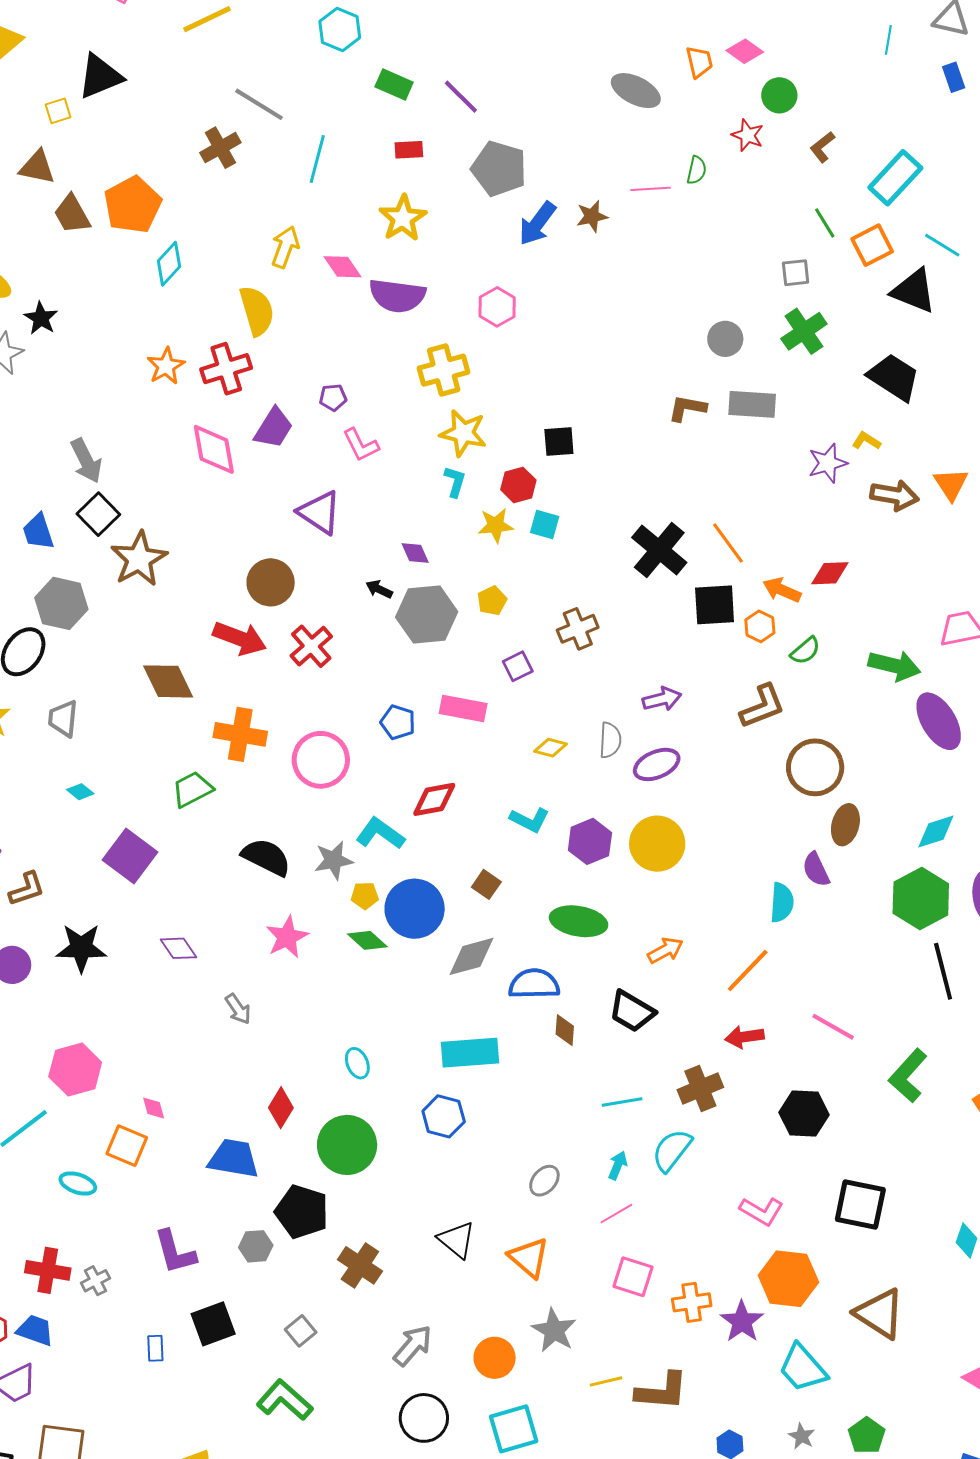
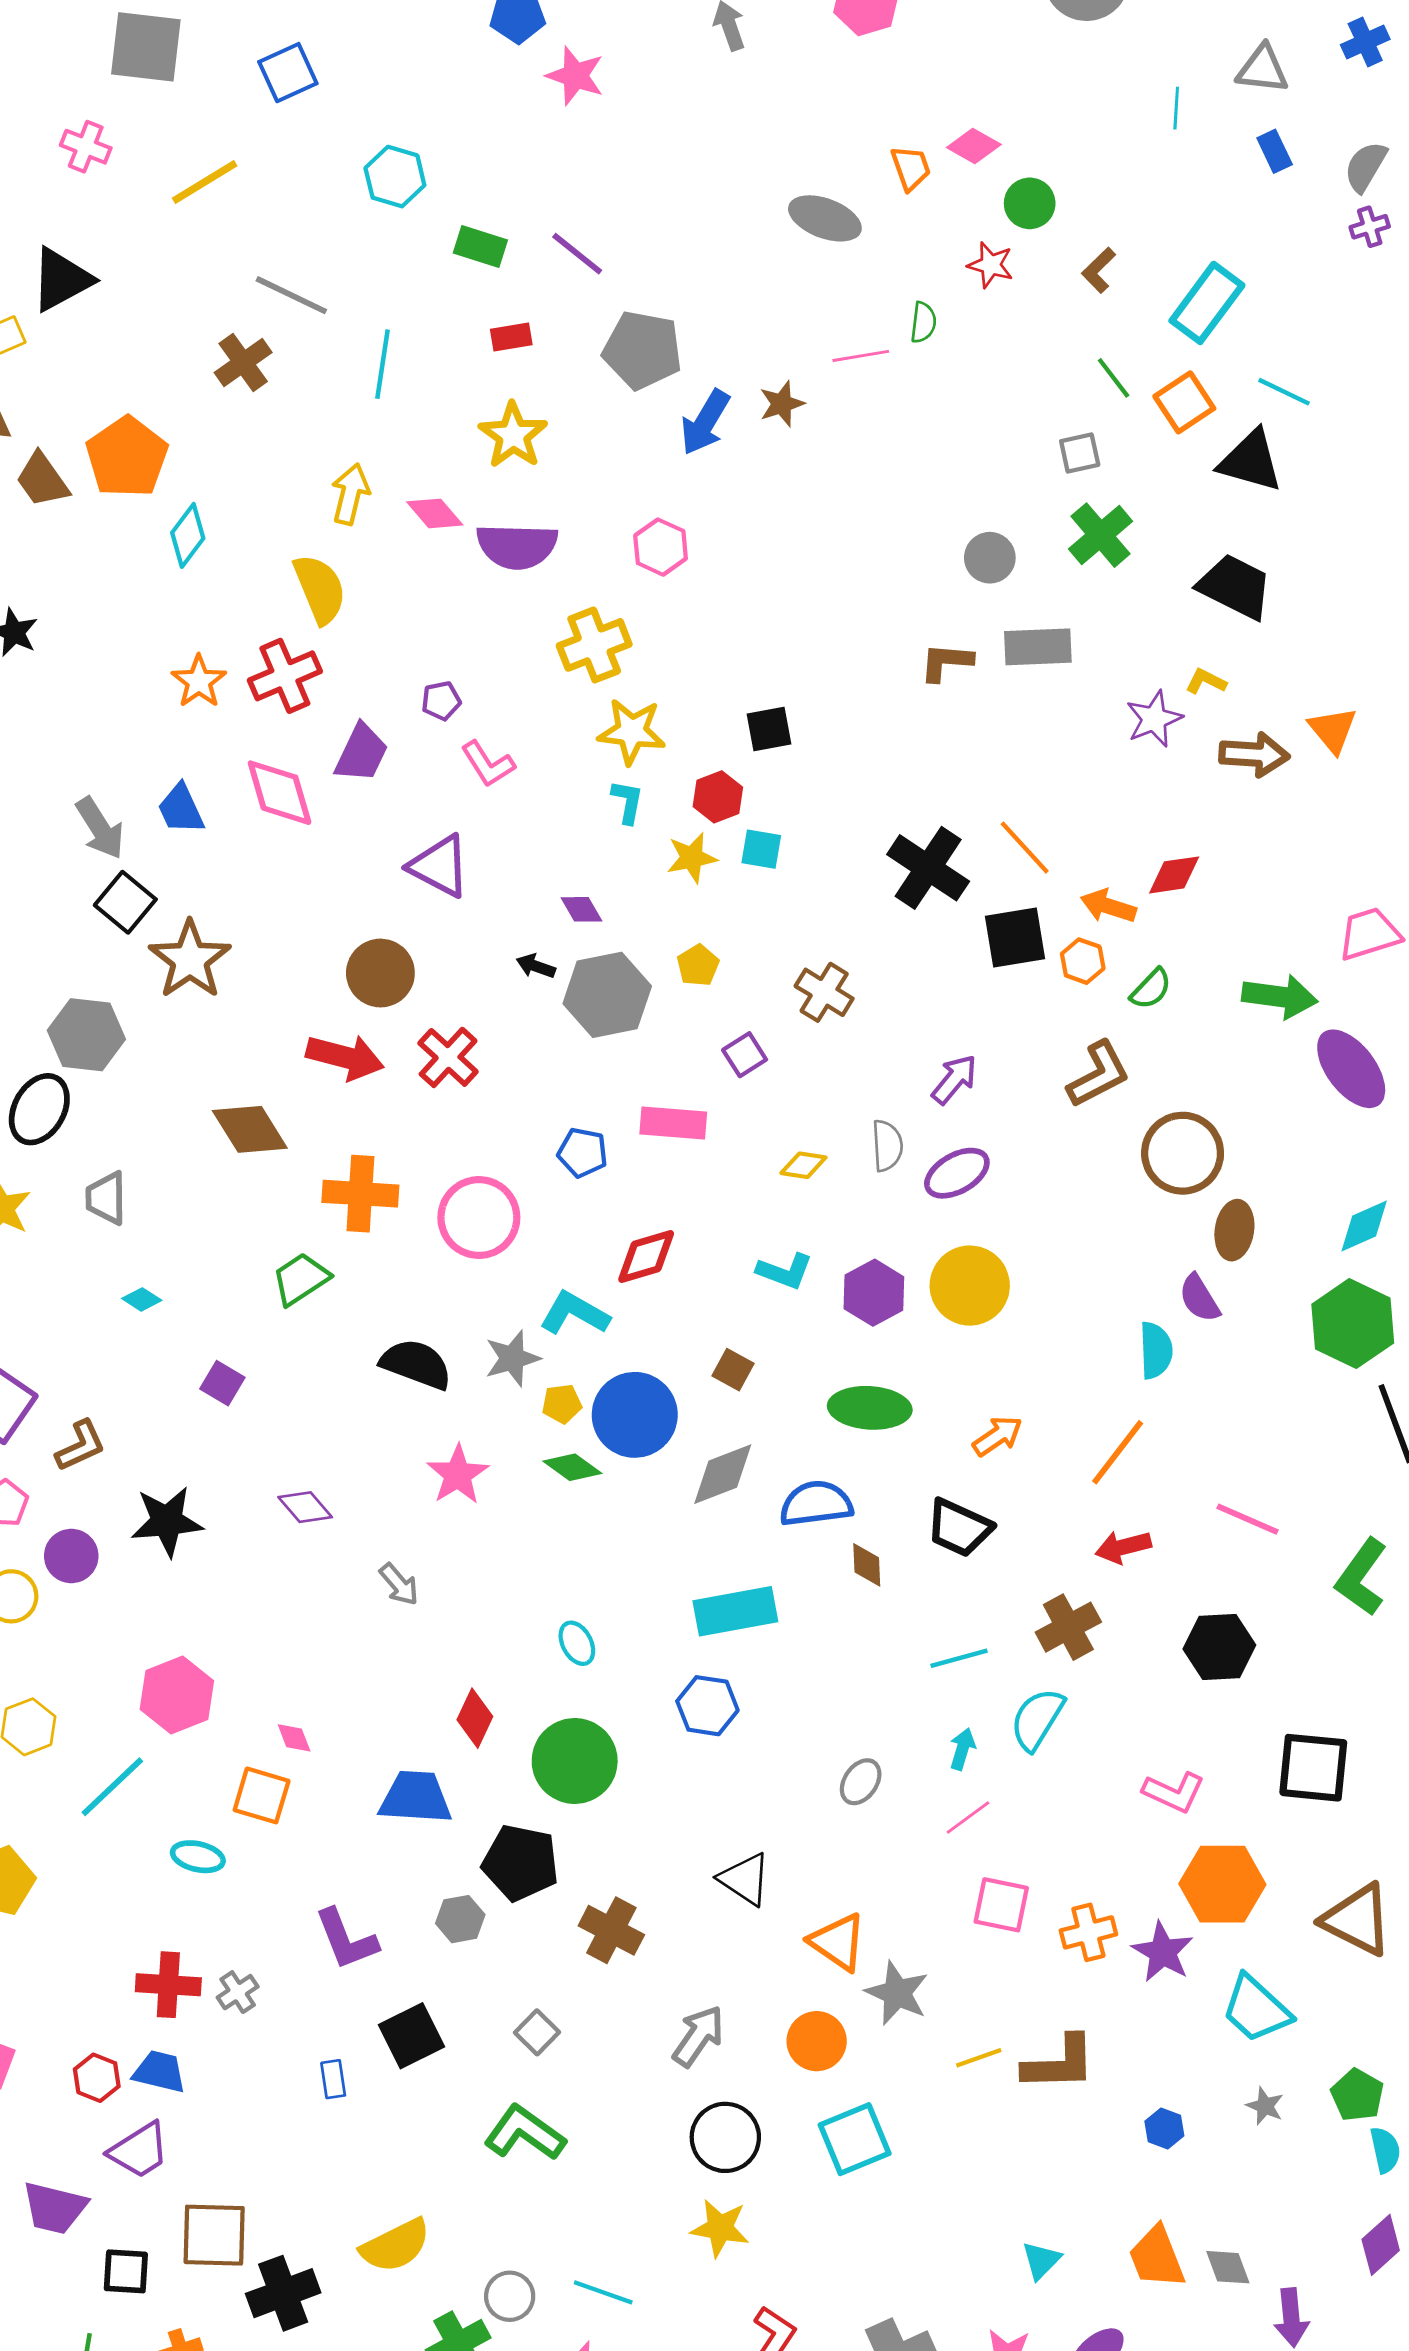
blue trapezoid: (38, 532) -> (181, 809), moved
brown cross: (578, 629) -> (824, 992), turned -30
purple arrow: (662, 699) -> (954, 1079), turned -30
purple square: (130, 856) -> (222, 1383), size x0.6
orange triangle: (529, 1258) -> (838, 1942), moved

